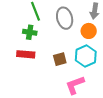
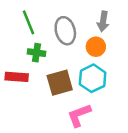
green cross: (30, 32) -> (37, 53), moved
brown square: (60, 59) -> (60, 83), size x1.5

